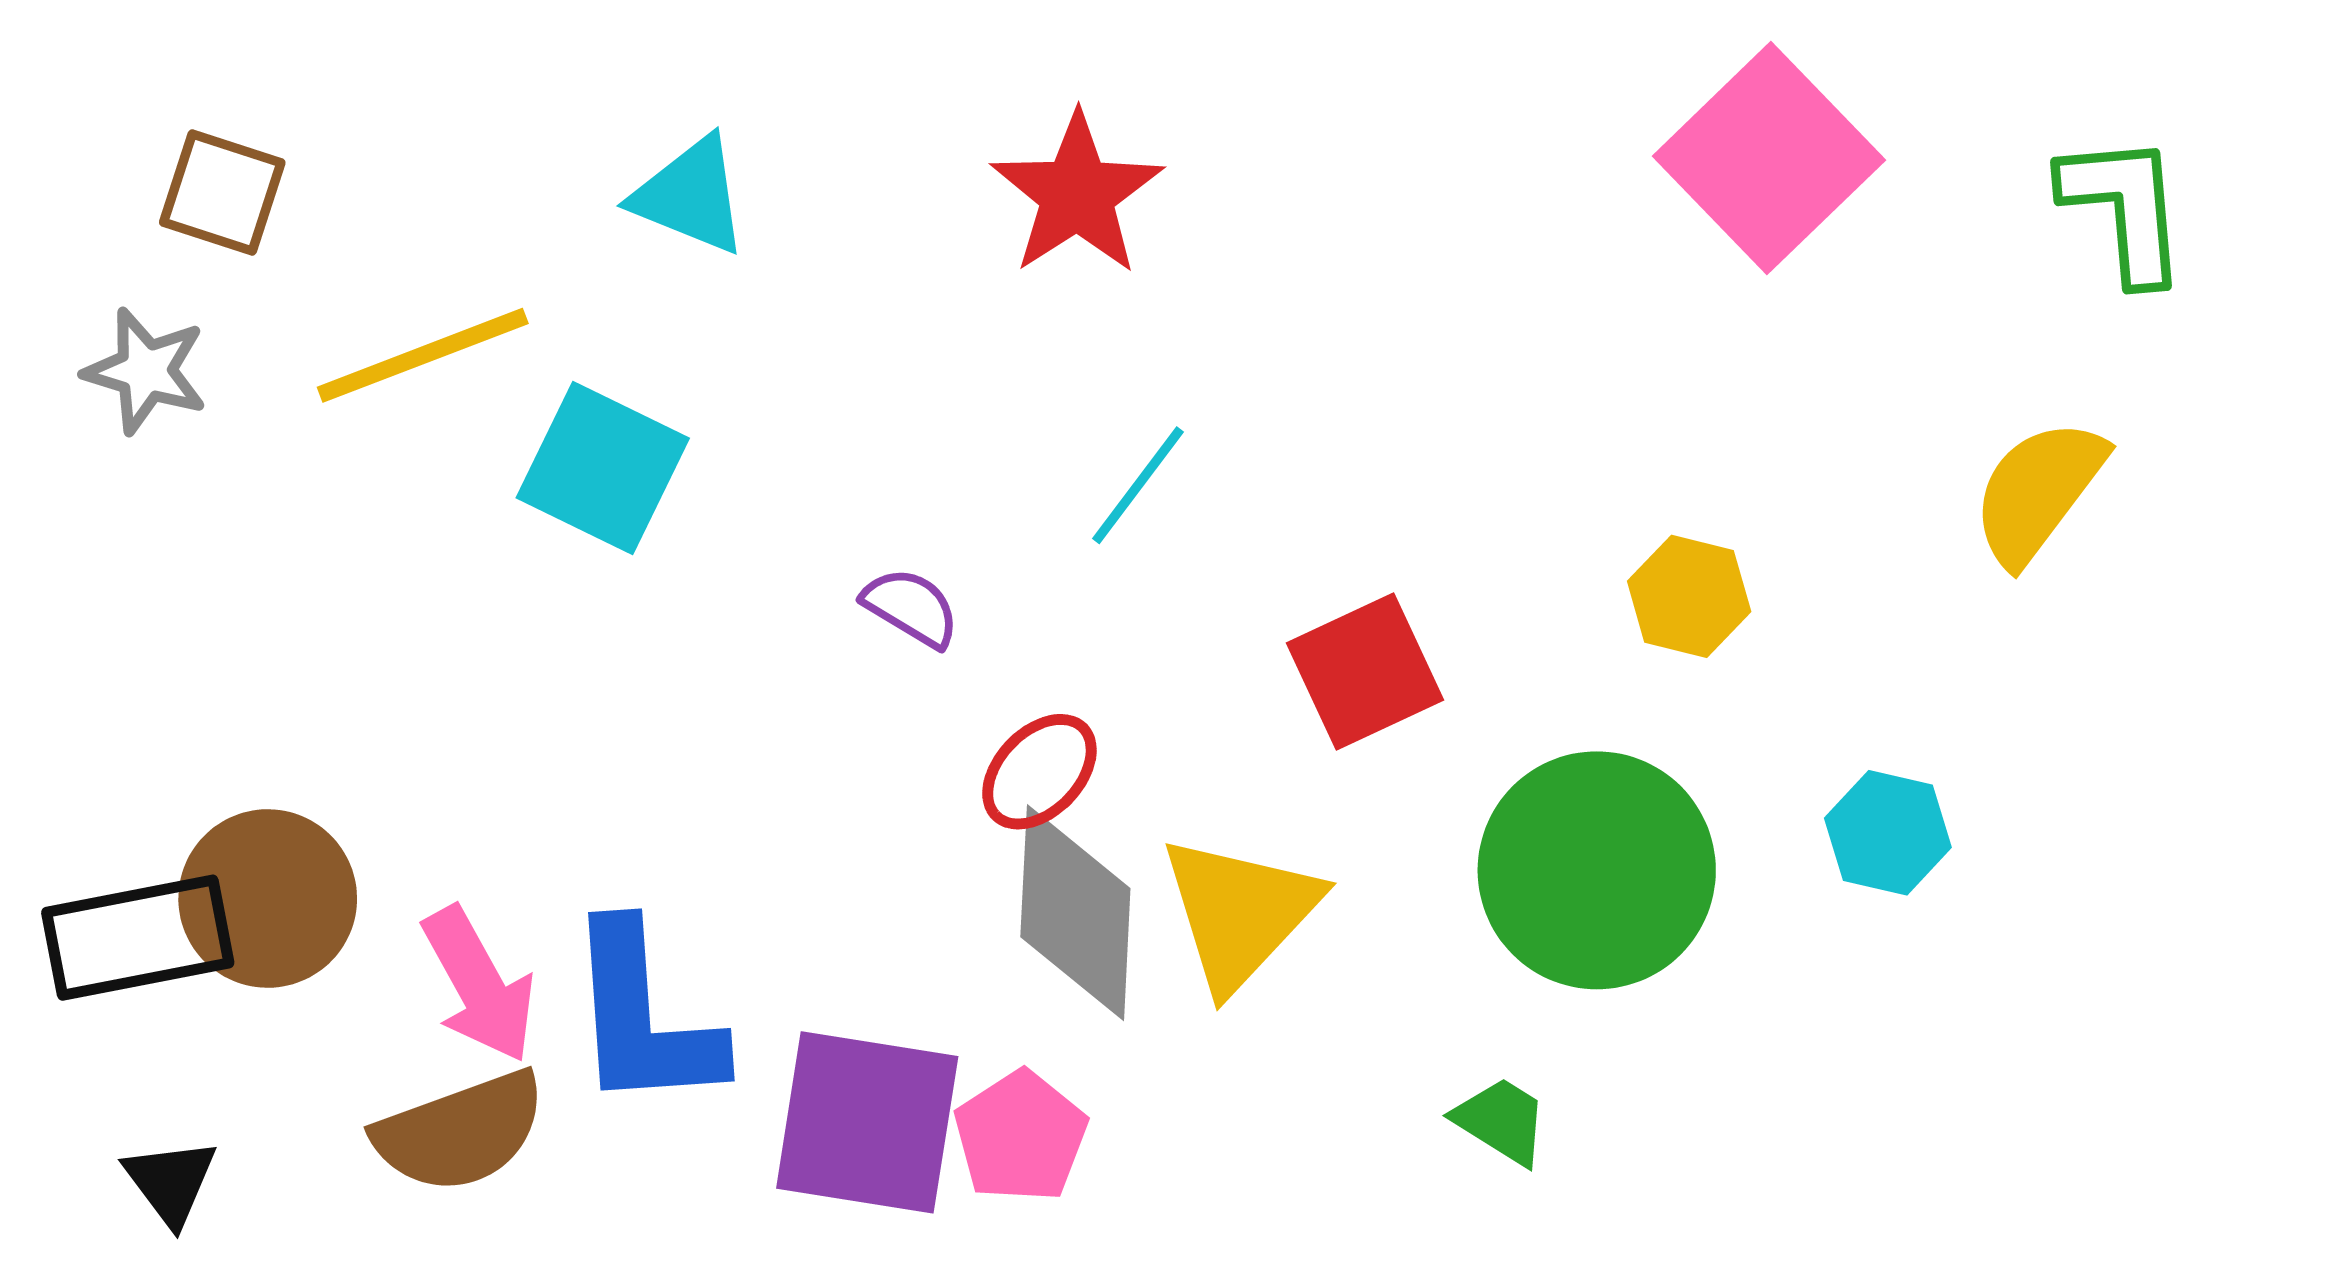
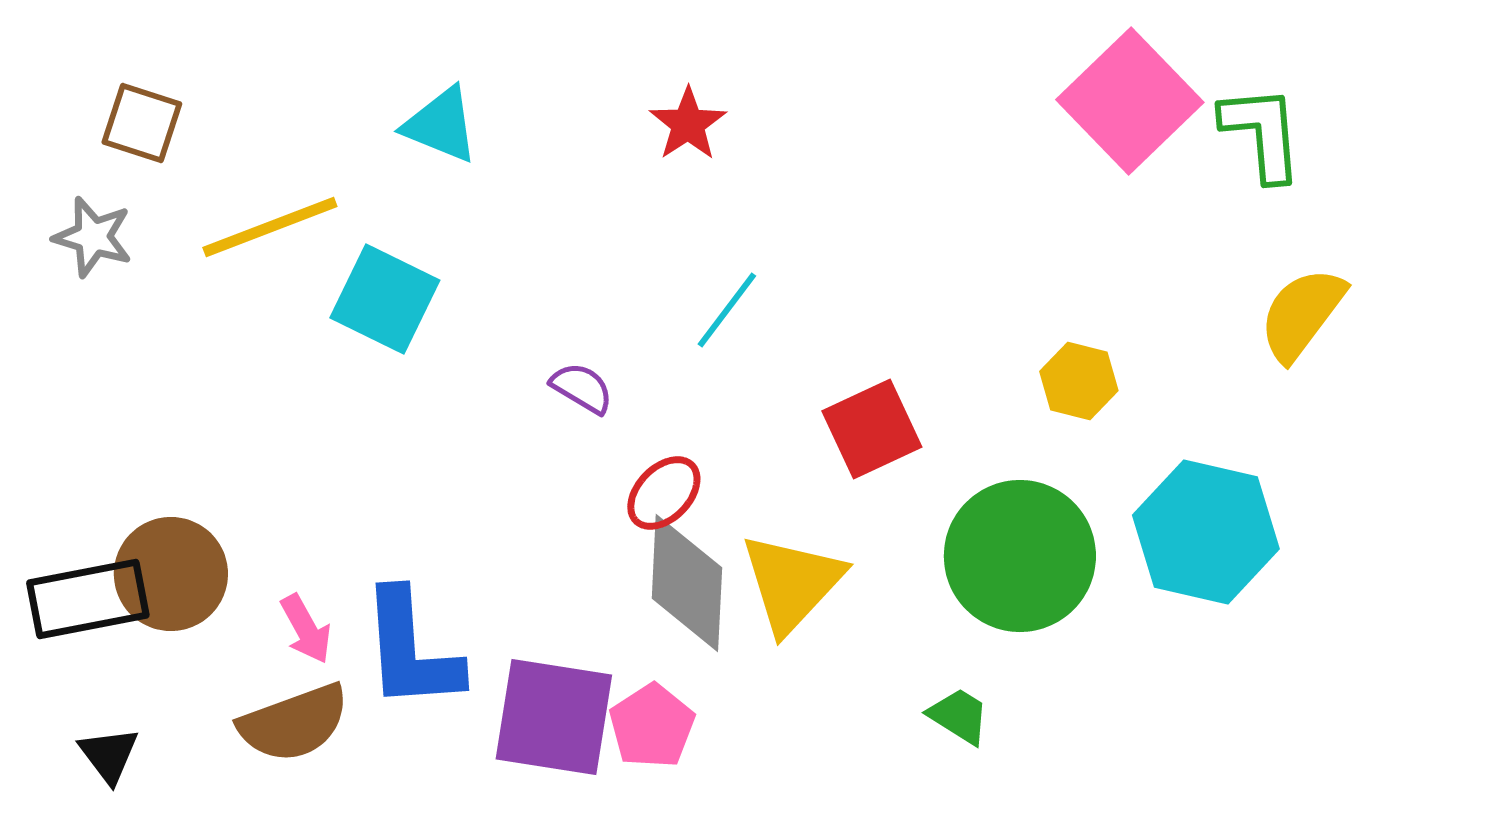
red star: (1077, 194) -> (688, 124), size x0.7
green L-shape: (2124, 208) -> (1262, 133), moved
cyan hexagon: (1888, 833) -> (1206, 532), size x1.8
pink arrow: (479, 985) -> (306, 629), size x0.7

